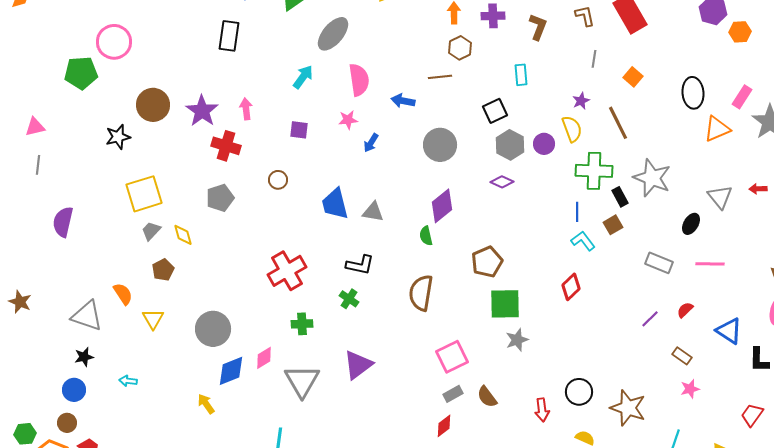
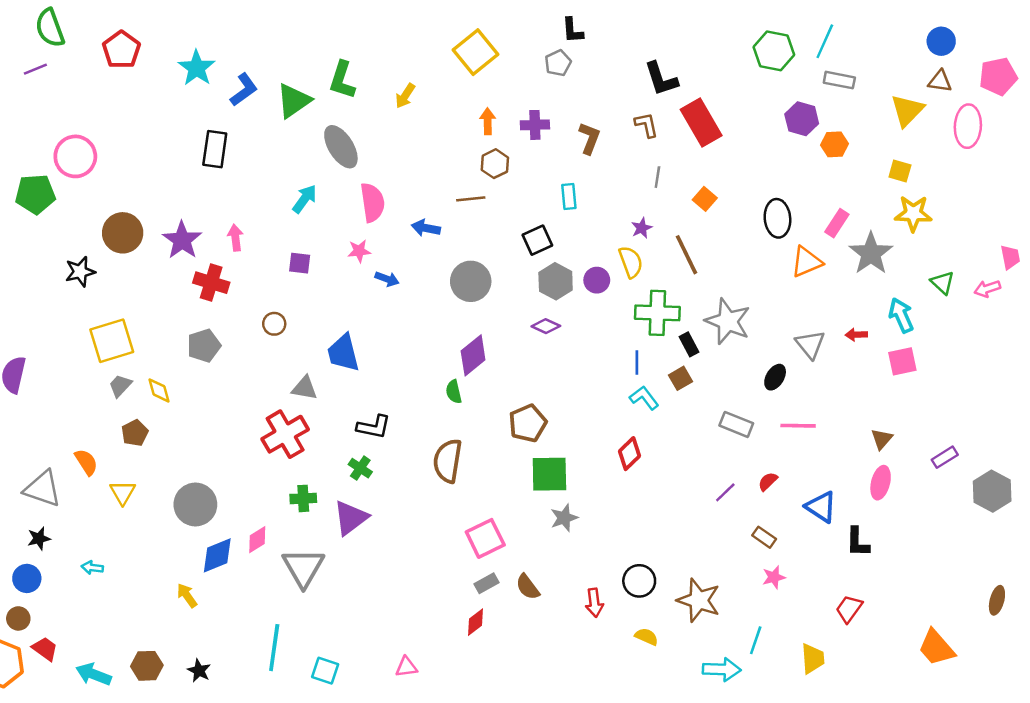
gray ellipse: (333, 34) -> (341, 147), turned -72
blue arrow: (371, 143) -> (387, 279), turned -102
gray triangle: (373, 212) -> (305, 388), moved
purple triangle: (358, 365) -> (351, 518), moved

